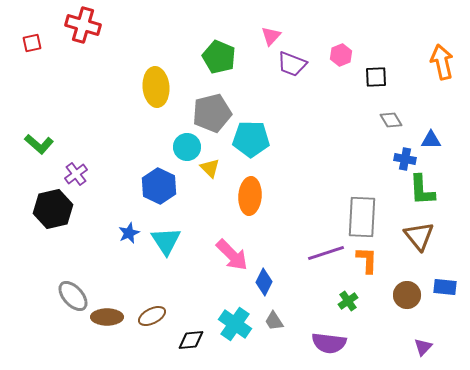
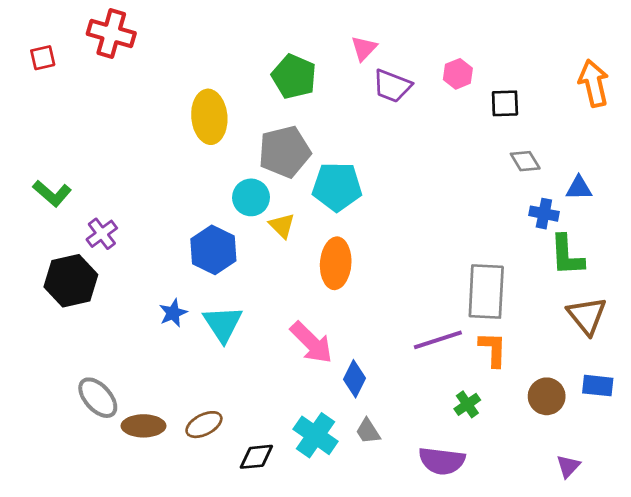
brown triangle: (419, 236) -> (587, 316), moved

